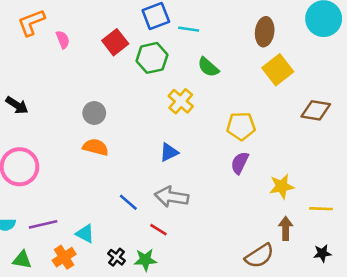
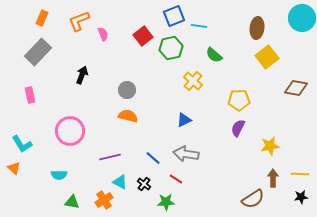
black arrow: (17, 105) -> (82, 75), moved, turned -102
yellow line: (321, 209) -> (300, 174), moved
purple line: (43, 224) -> (110, 157), moved
black cross: (117, 257) -> (144, 184), moved

